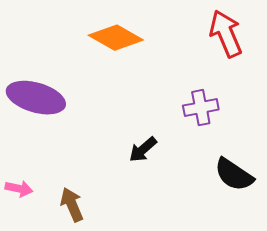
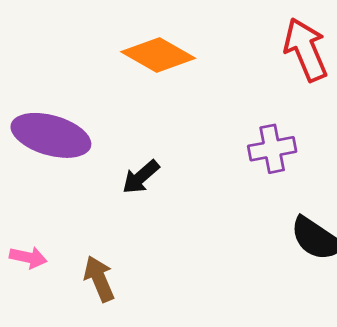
black arrow: (143, 150) -> (141, 177), moved

